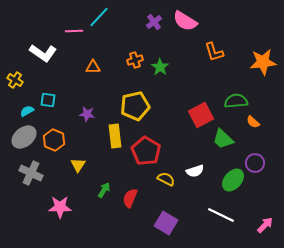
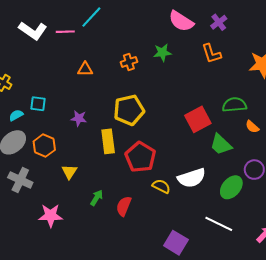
purple cross: (154, 22) -> (219, 22), moved
white L-shape: (43, 53) -> (33, 31), moved
green star: (160, 67) -> (162, 53), moved, turned 30
white semicircle: (195, 171) -> (192, 178), size x1.5
purple square: (166, 223) -> (176, 243), moved

